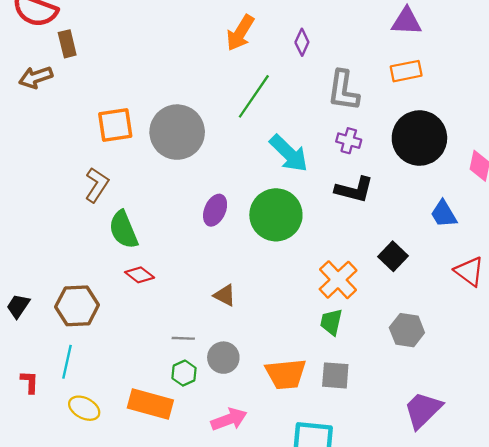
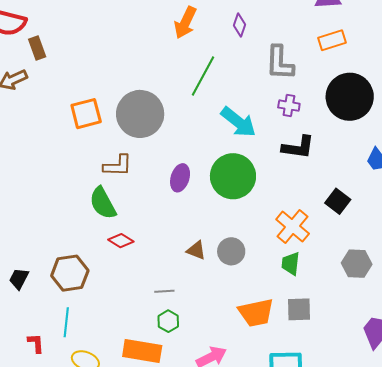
brown L-shape: (97, 185) -> (118, 166), moved, turned 64
gray circle: (223, 358) -> (231, 251), moved

